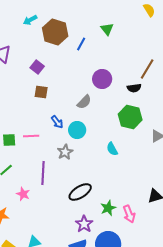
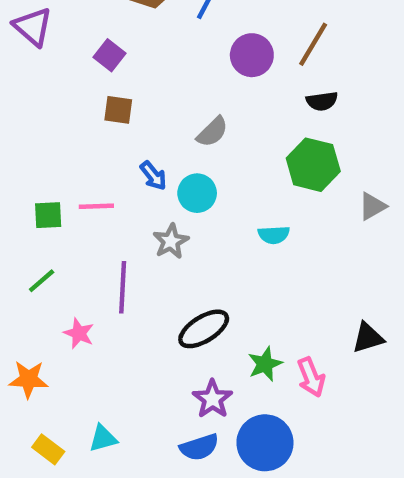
brown line: (147, 69) -> (313, 44), moved
purple circle: (102, 79) -> (252, 55), moved
cyan semicircle: (112, 149) -> (274, 235), turned -64

